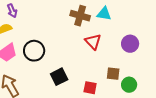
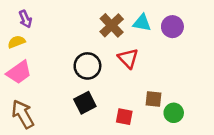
brown cross: (80, 16) -> (112, 25), turned 30
purple circle: (130, 44) -> (172, 27), moved
black circle: (34, 51) -> (87, 66), moved

